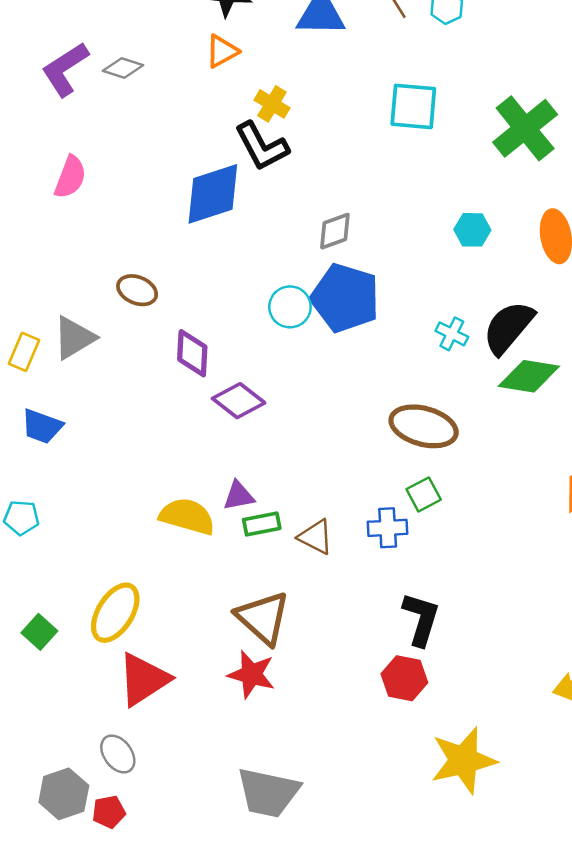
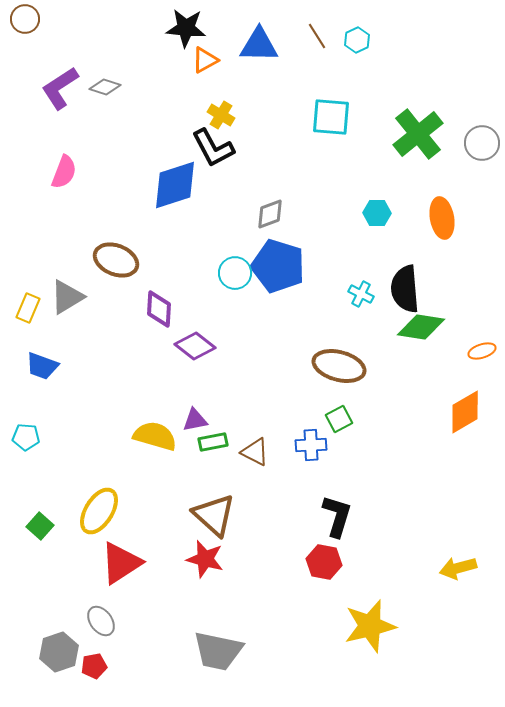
orange triangle: (222, 51) -> (205, 60), moved
brown ellipse: (137, 290) -> (116, 260), size x1.4
black semicircle: (508, 327) -> (405, 289), turned -45

